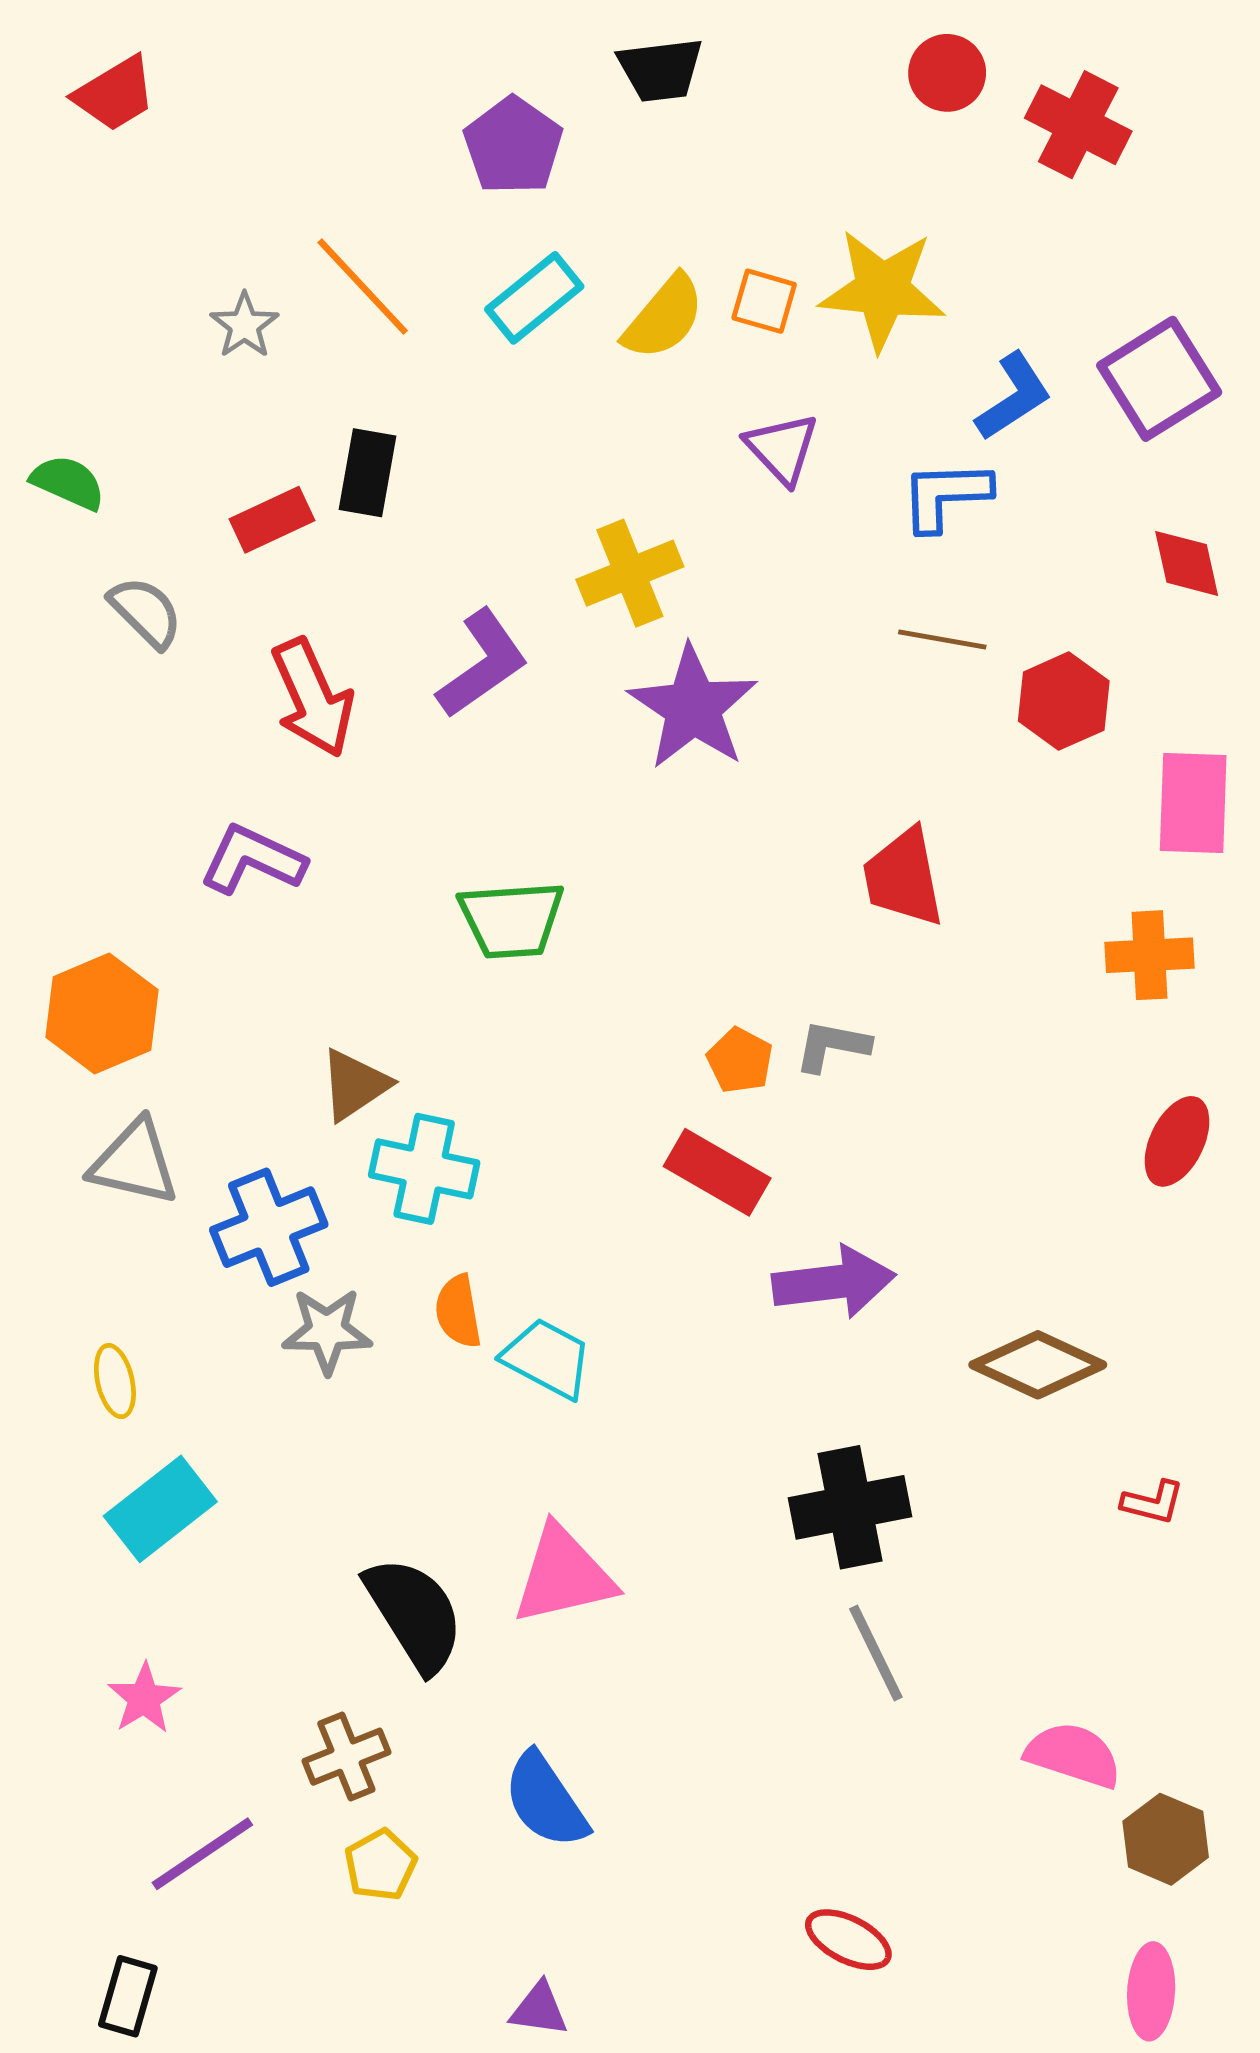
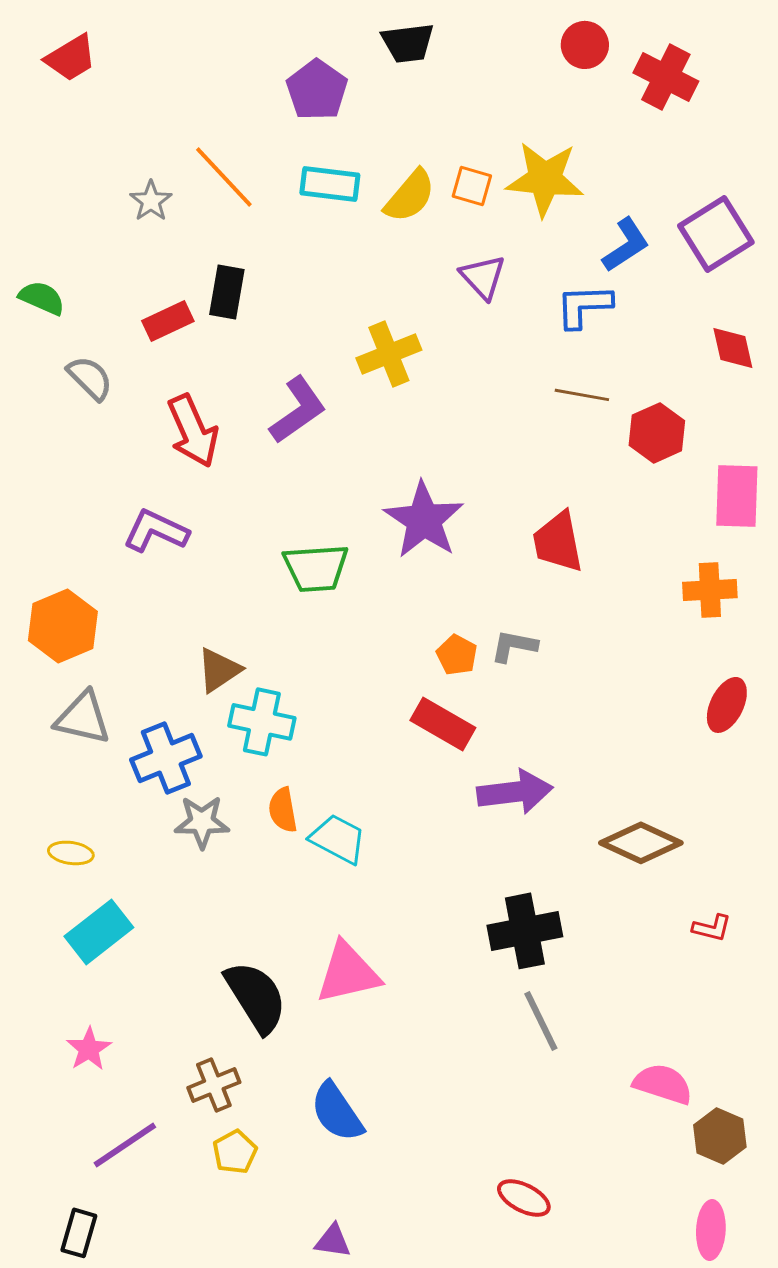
cyan rectangle: (534, 298) -> (330, 184), turned 46
purple star: (693, 708) -> (424, 520), moved
yellow ellipse: (115, 1381) -> (71, 853), turned -69

